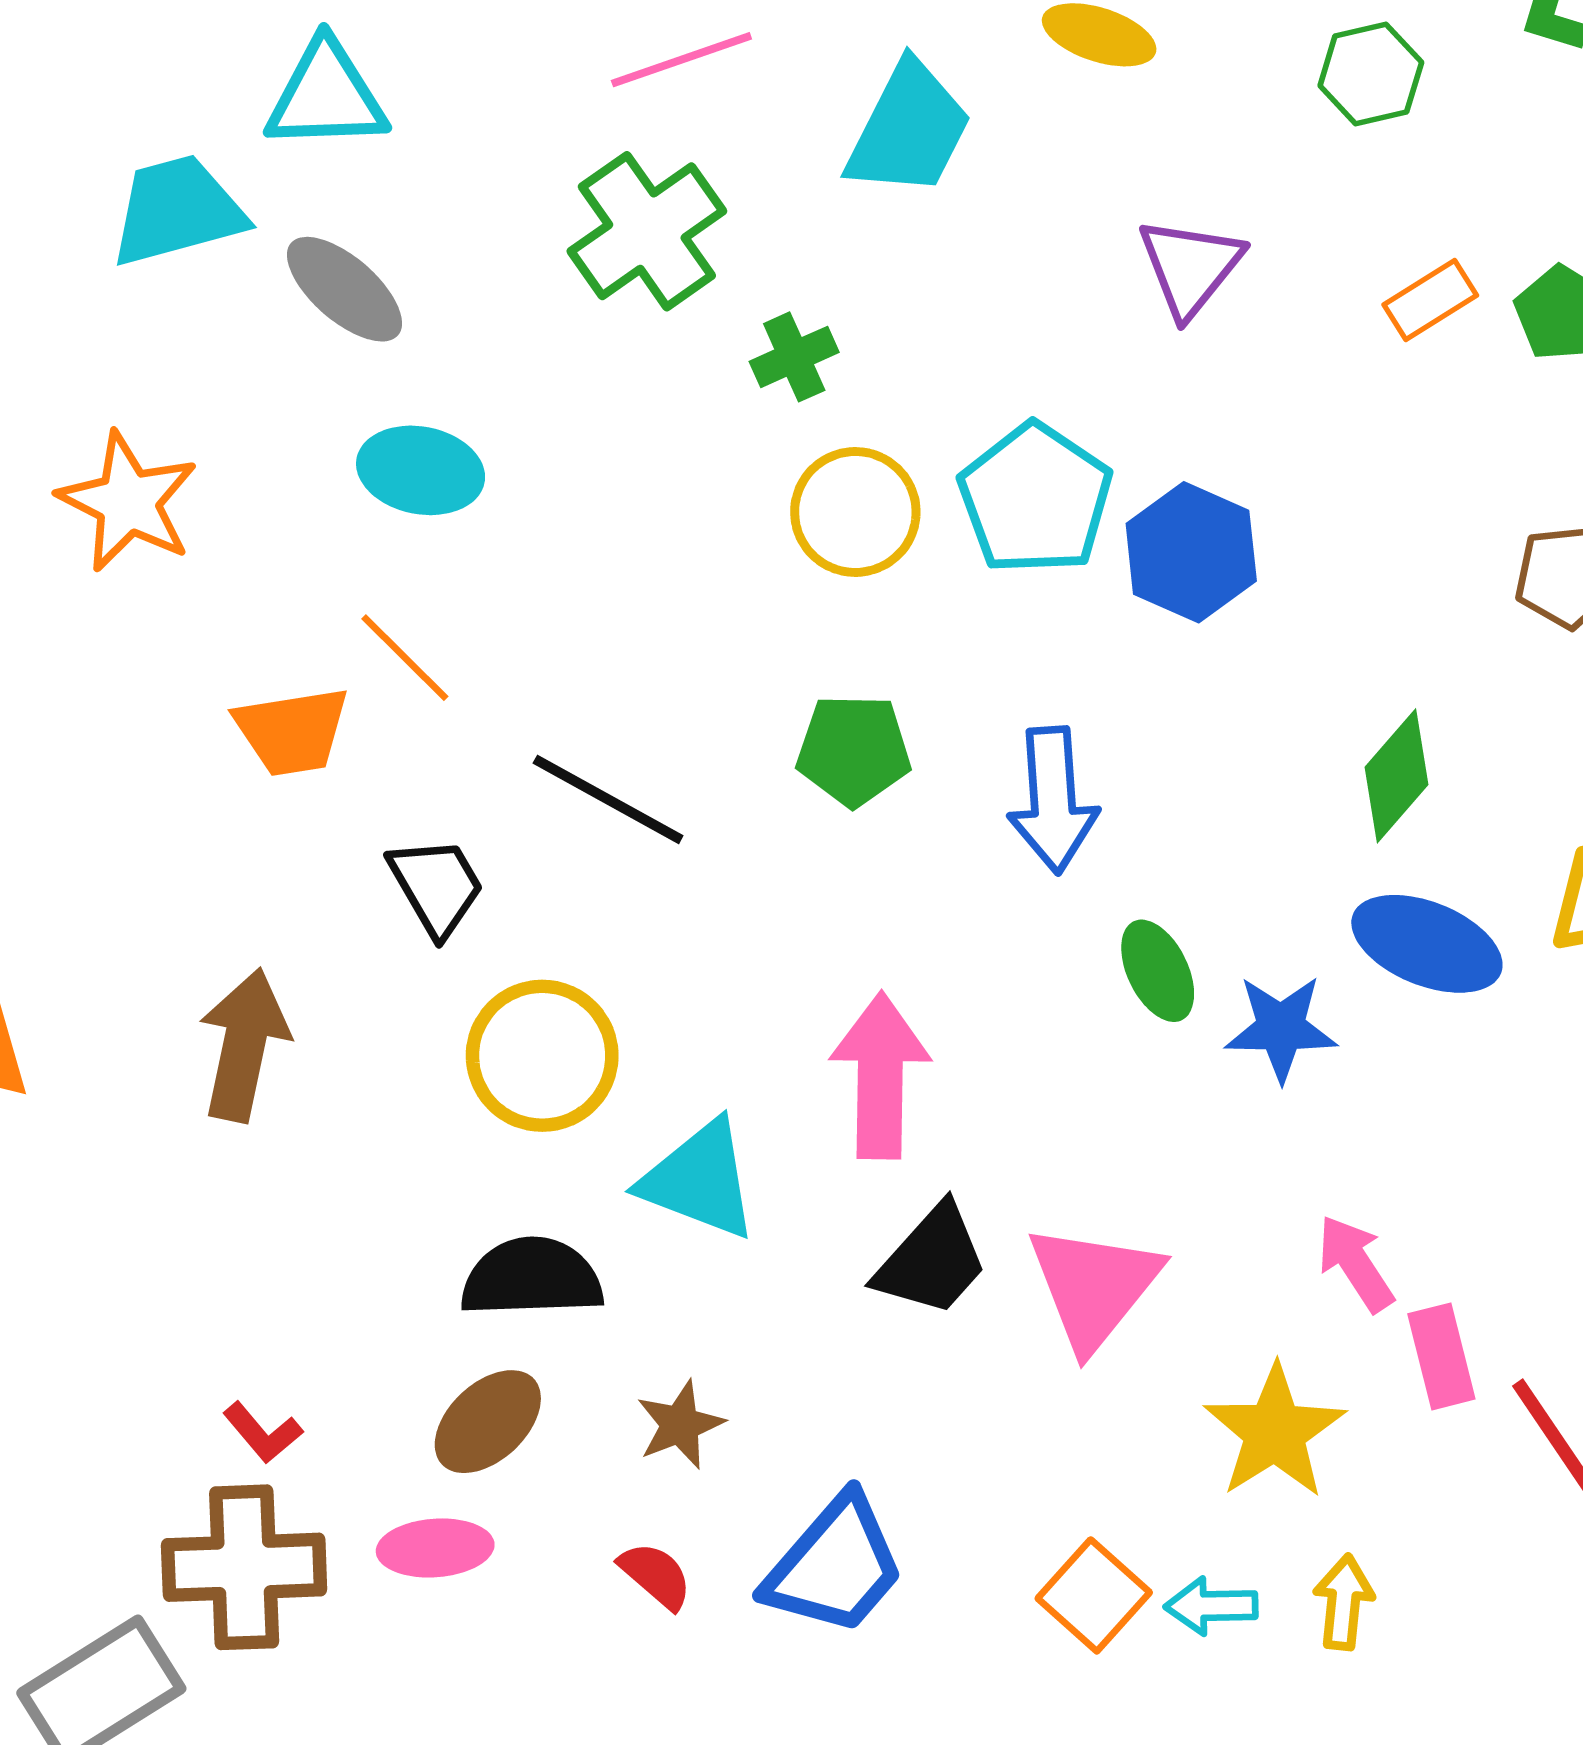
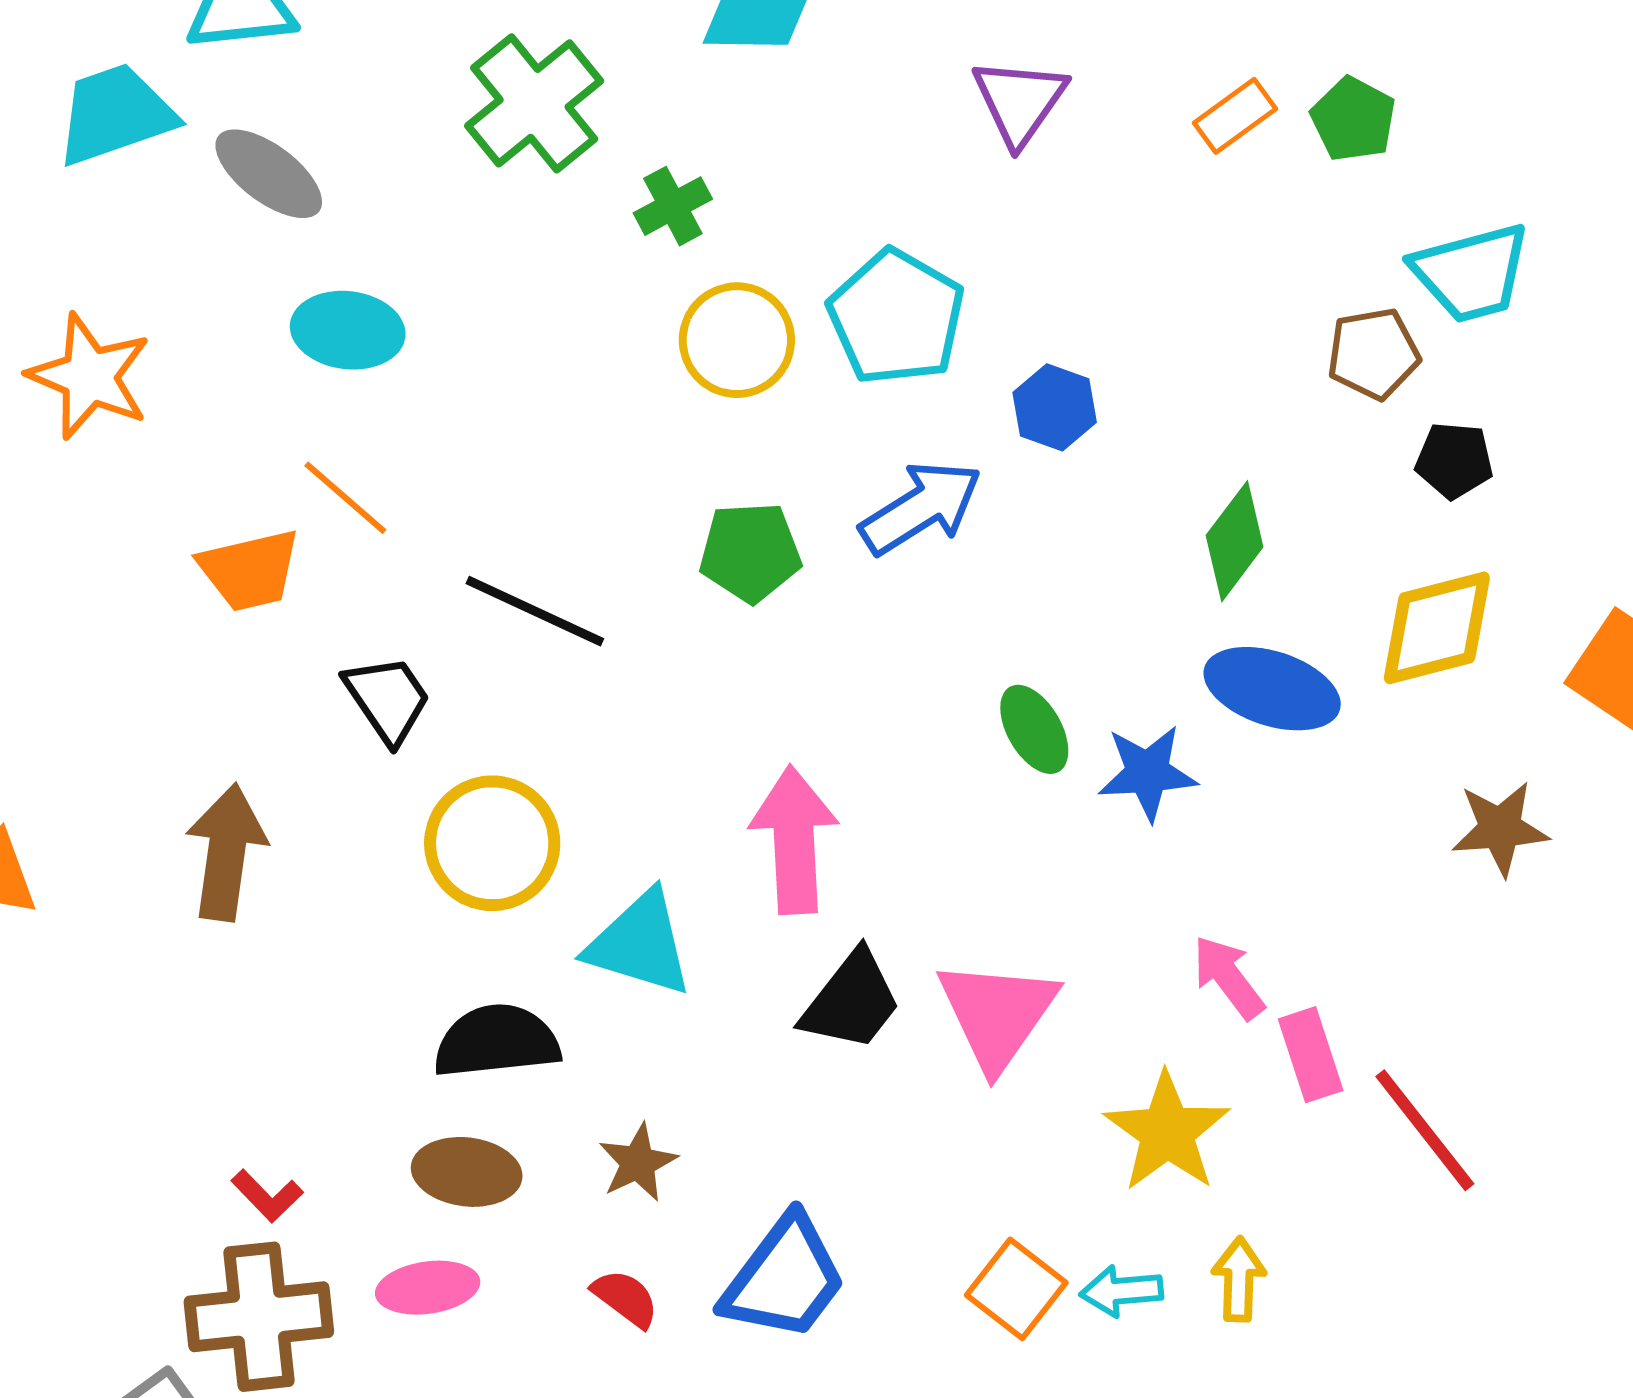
blue hexagon: (1191, 552) -> (1055, 407), moved, size x0.7
blue arrow: (1053, 800) -> (921, 508), moved, turned -114
brown ellipse: (488, 1422) -> (467, 1172), turned 54

